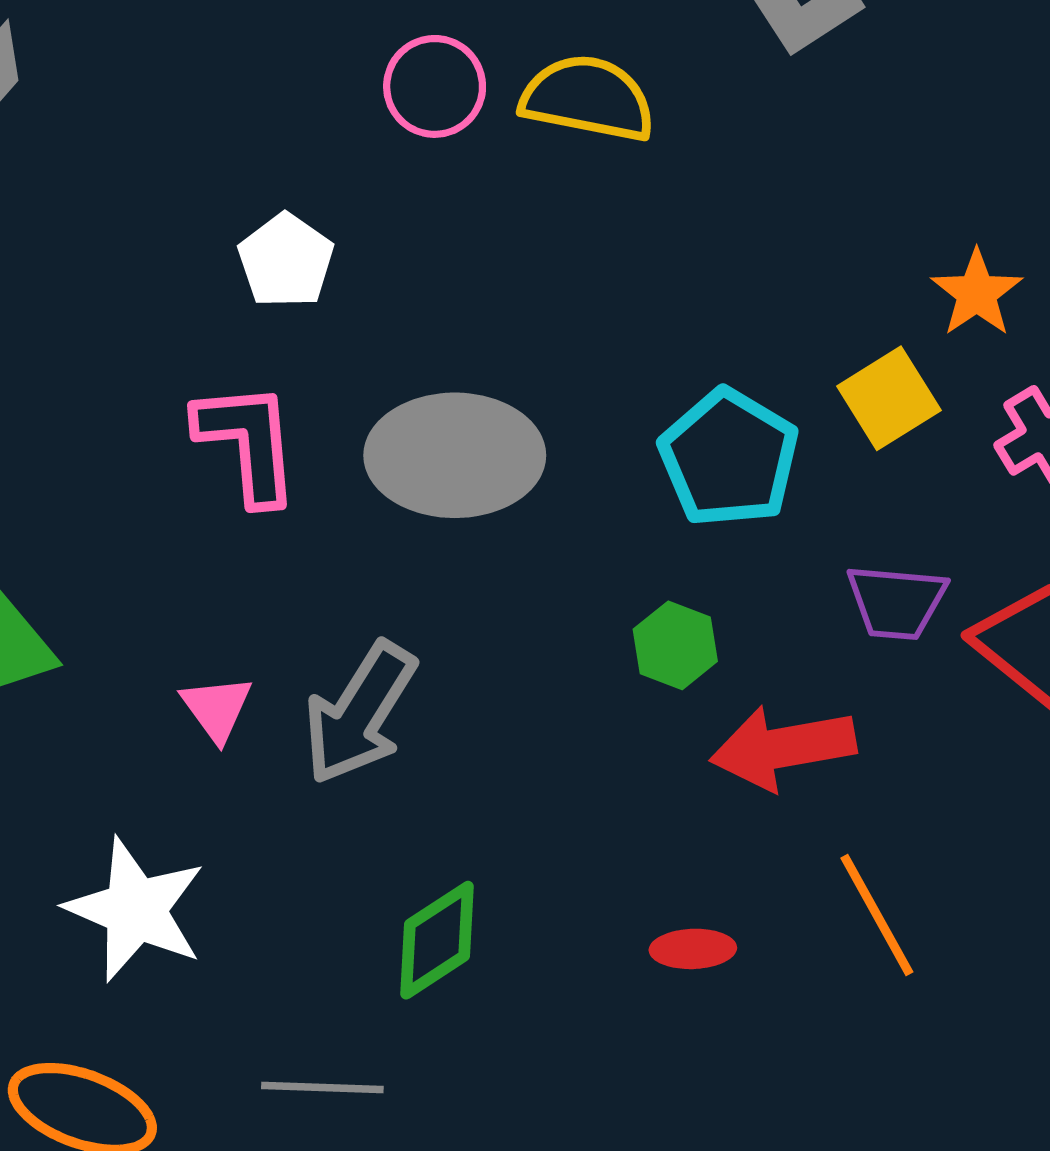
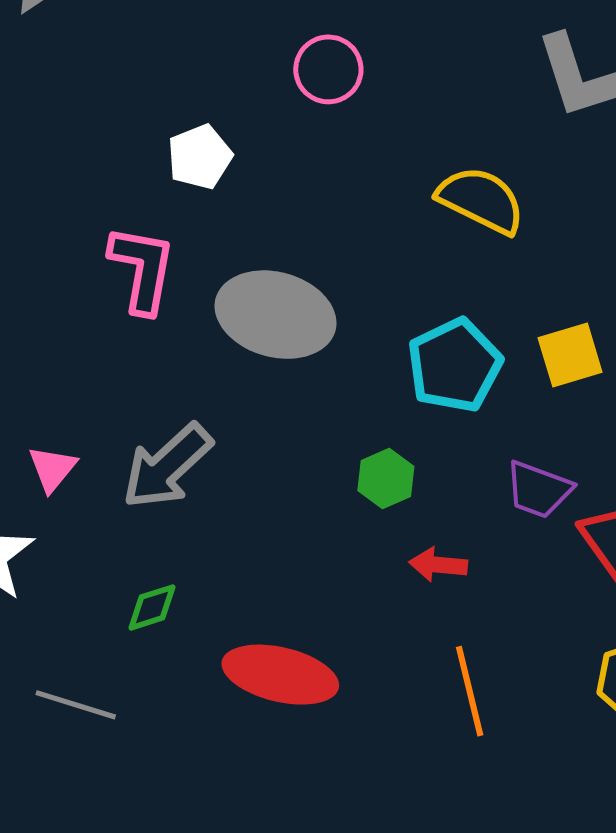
yellow semicircle: (588, 98) -> (481, 200), moved
pink triangle: (217, 708) -> (52, 469), moved
red arrow: (783, 748) -> (438, 565), size x0.6
green diamond: (437, 940) -> (152, 607), moved, size x0.7
red ellipse: (693, 949) -> (280, 675), moved, size x2.0

